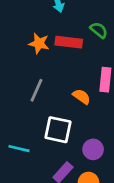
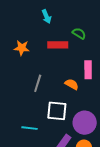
orange star: (39, 43) -> (22, 48), moved
purple circle: (93, 149) -> (85, 123), size x1.5

